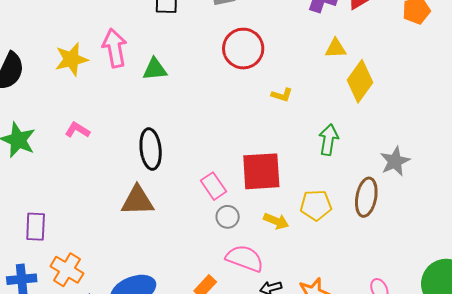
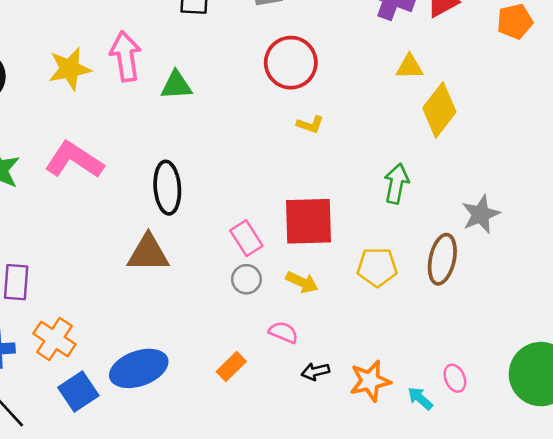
yellow L-shape: (282, 95) -> (310, 125), moved
pink L-shape: (77, 130) -> (74, 160), size x1.8
gray circle: (228, 217) -> (246, 279), moved
yellow arrow: (276, 221) -> (302, 282), moved
pink semicircle: (245, 258) -> (283, 332), size x0.6

